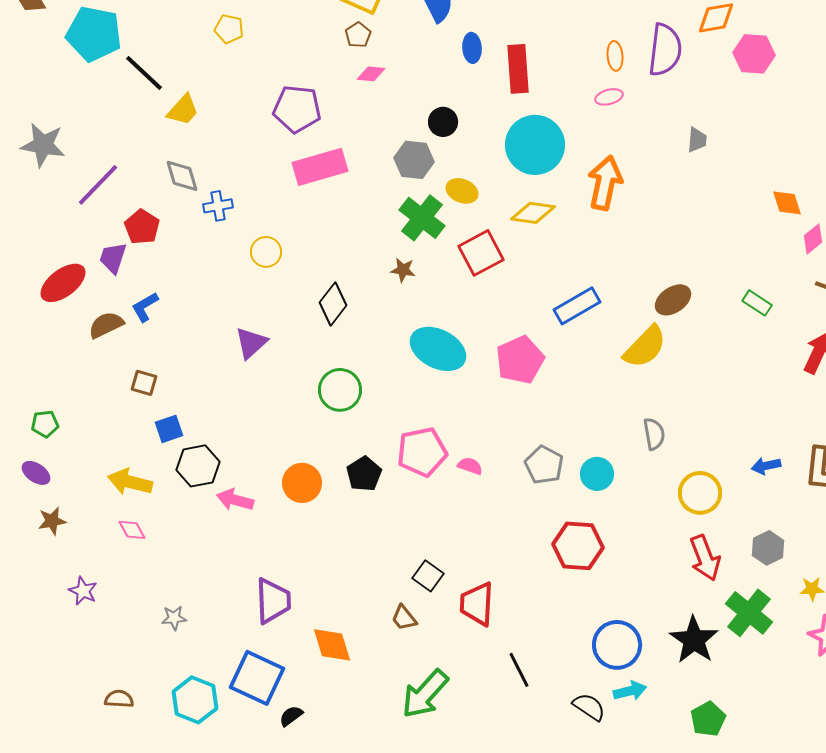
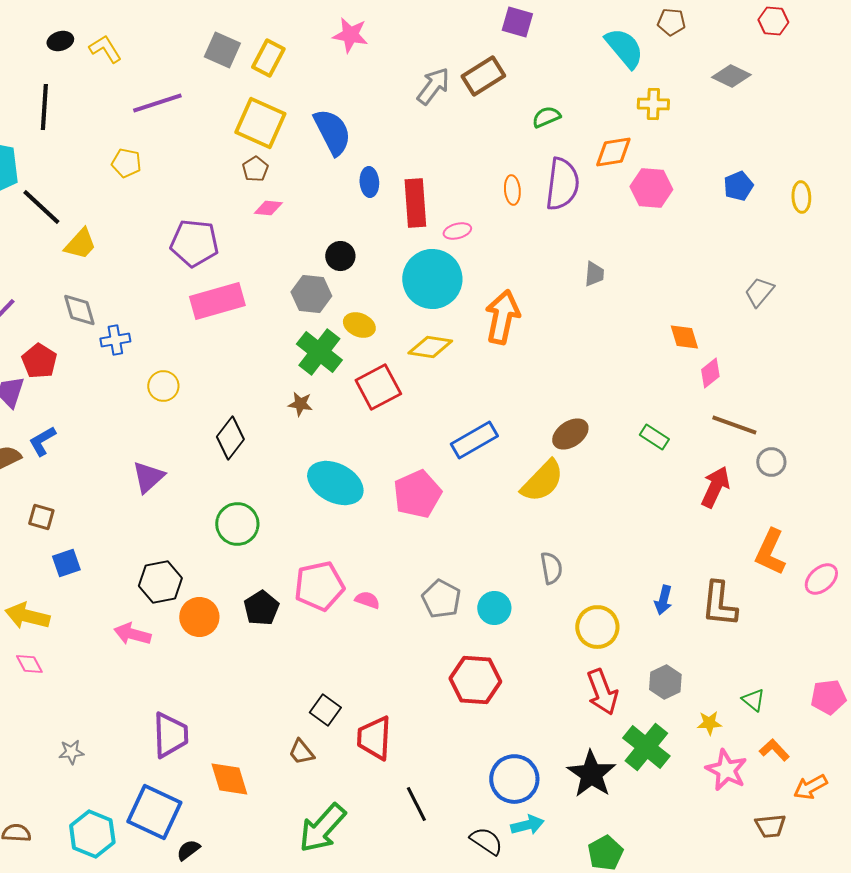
pink ellipse: (609, 97) -> (457, 231), moved
black hexagon: (198, 466) -> (160, 582), moved
blue arrow: (766, 466) -> (663, 600), turned -64

